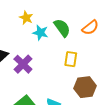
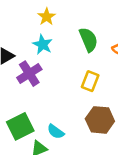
cyan star: (40, 33) -> (43, 44), moved

